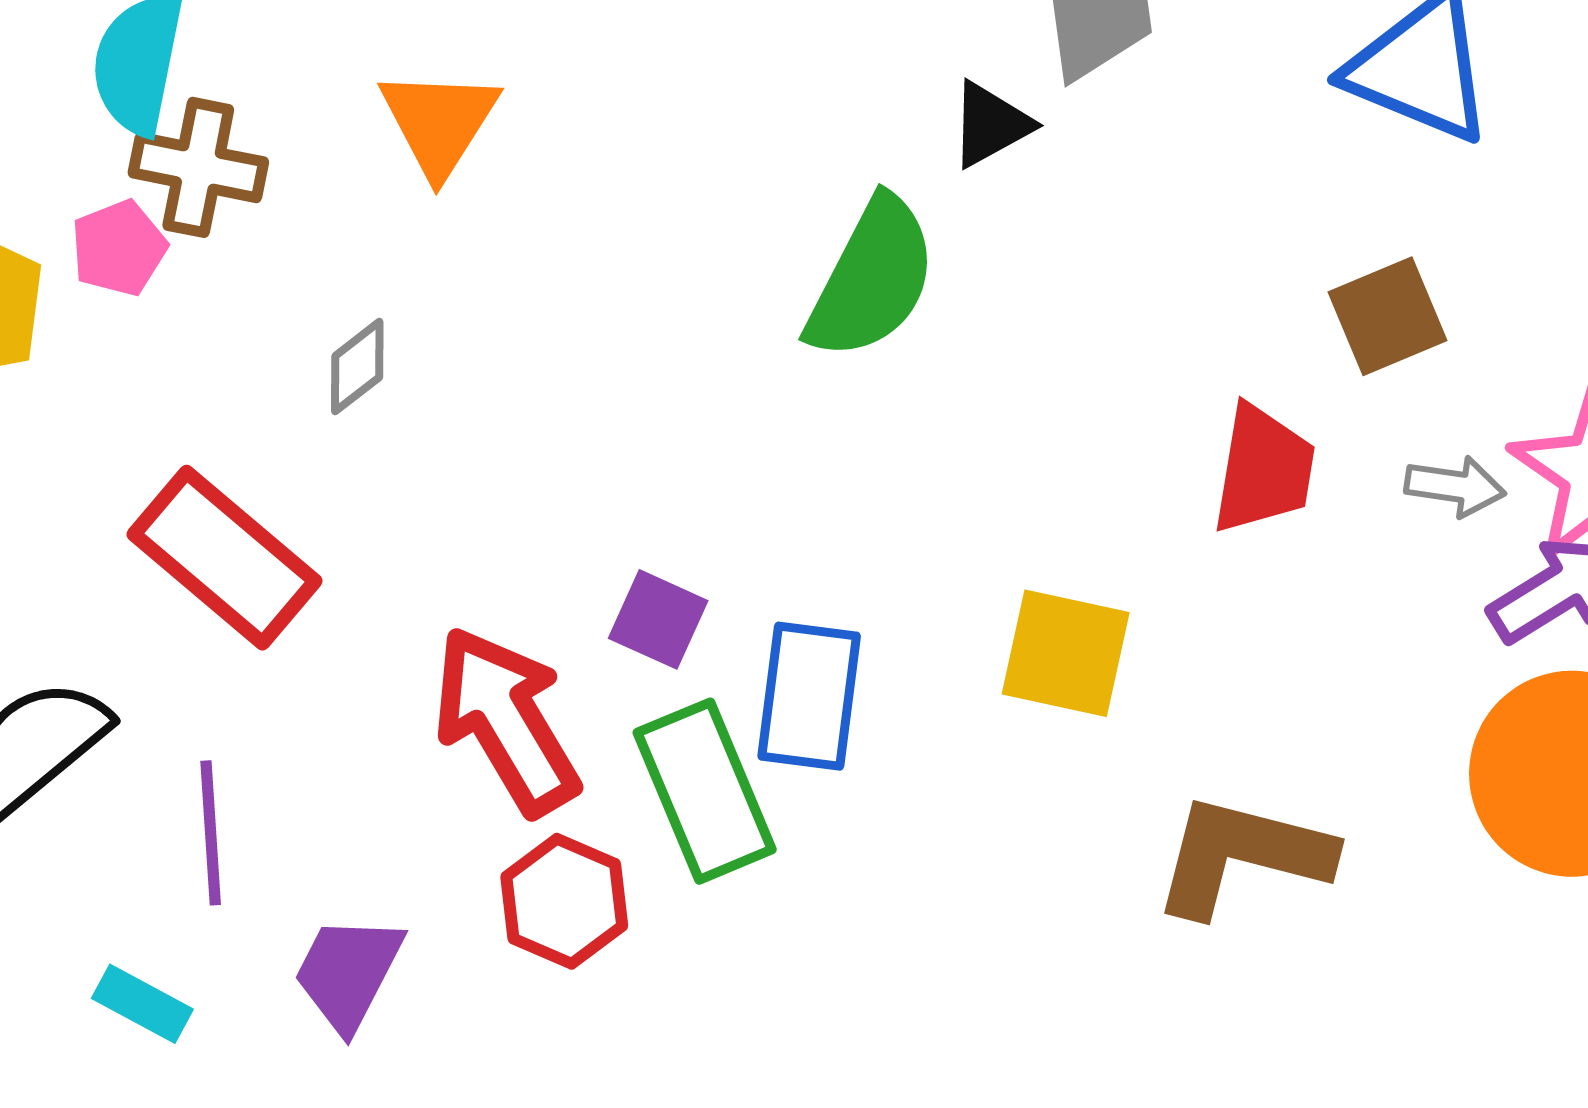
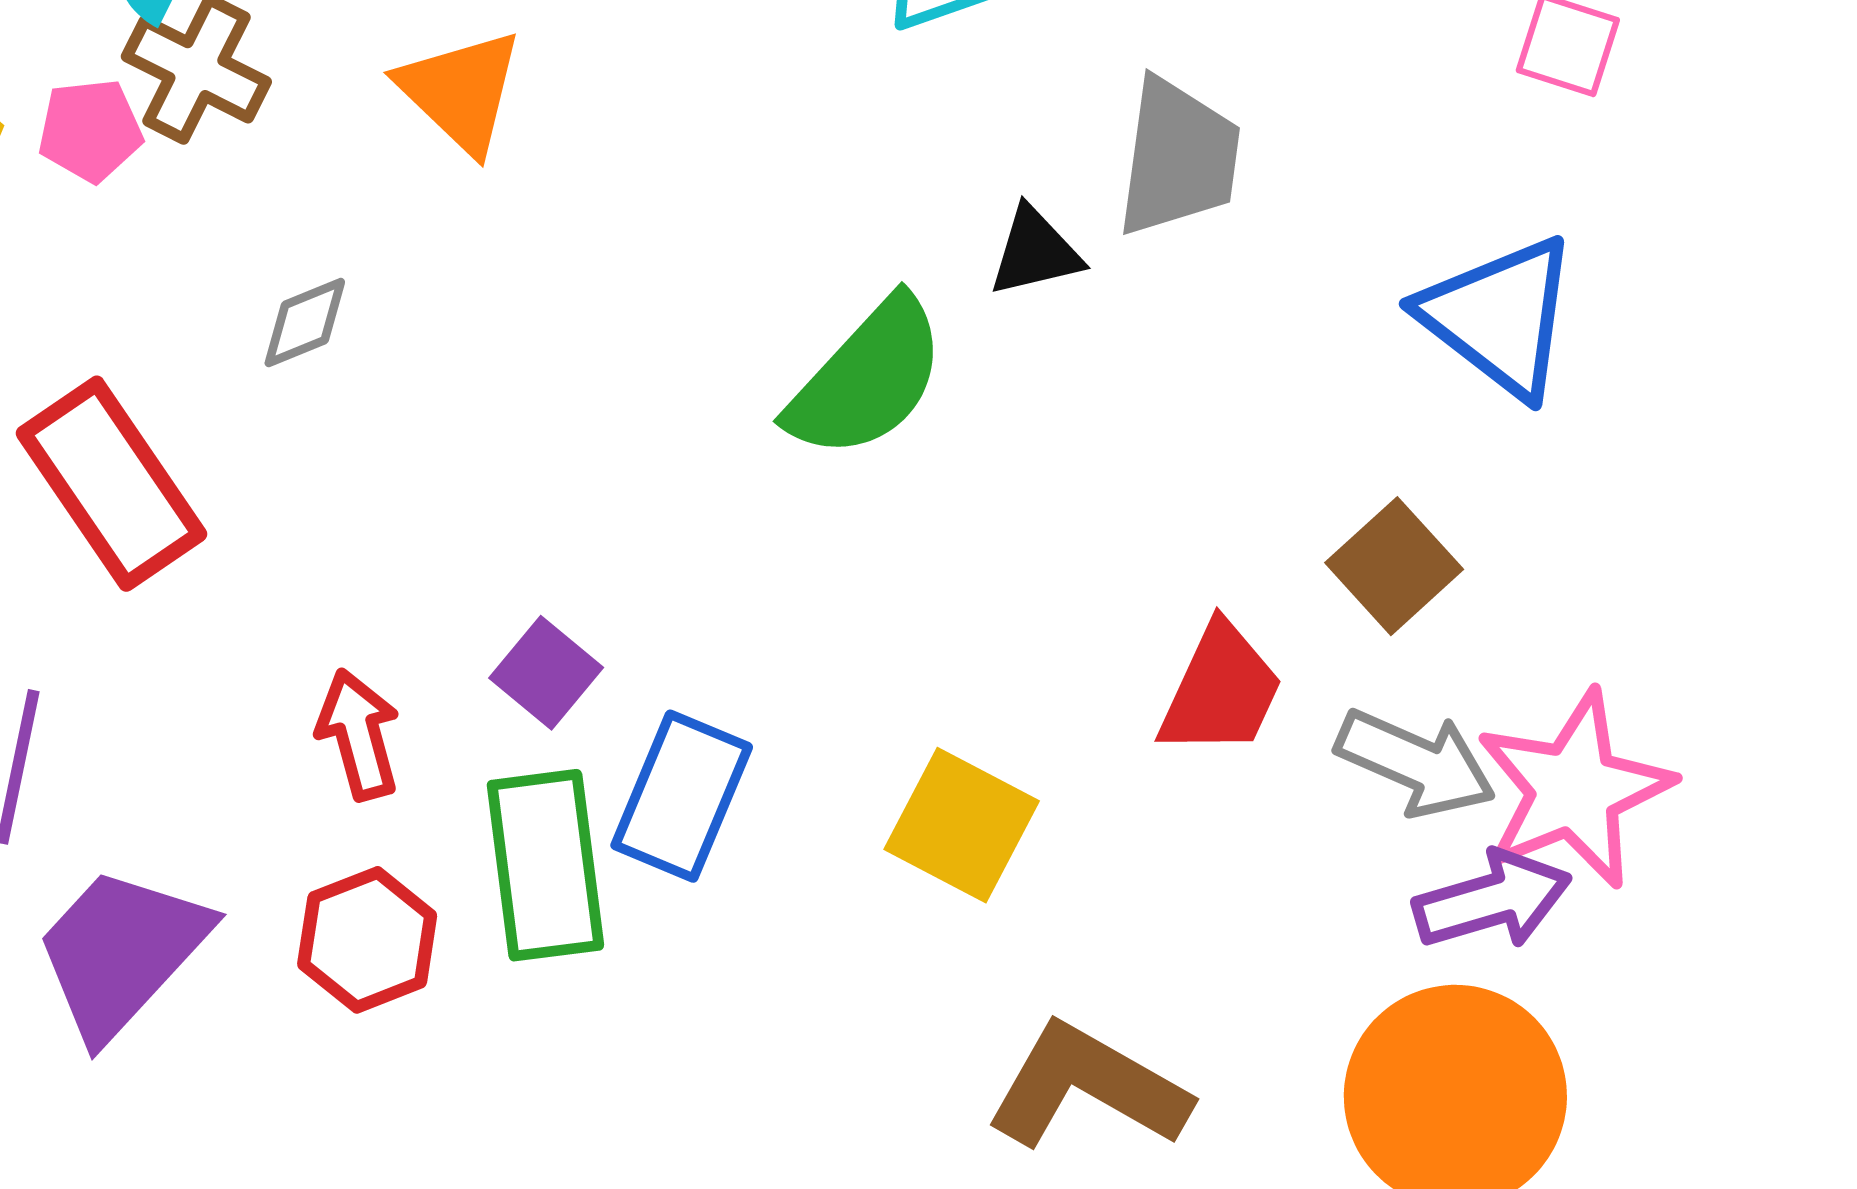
orange triangle: (439, 122) -> (461, 91), turned -34
brown square: (1387, 316) -> (1394, 566), turned -35
gray arrow: (1455, 486) -> (1416, 763), size x1.5
red arrow: (506, 721) -> (358, 735), size x0.6
purple trapezoid: (348, 973) -> (121, 952), size x1.4

